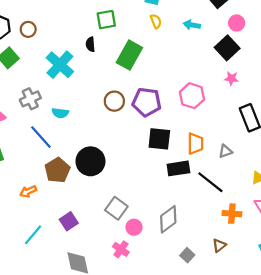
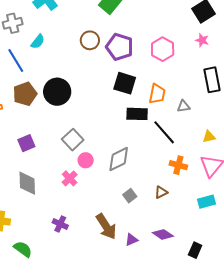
cyan semicircle: (60, 113) -> (38, 42), turned -70

